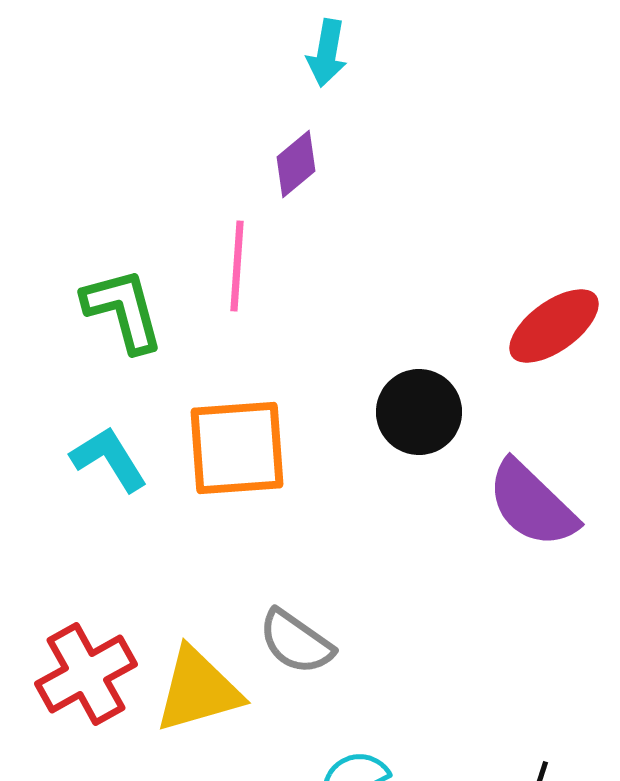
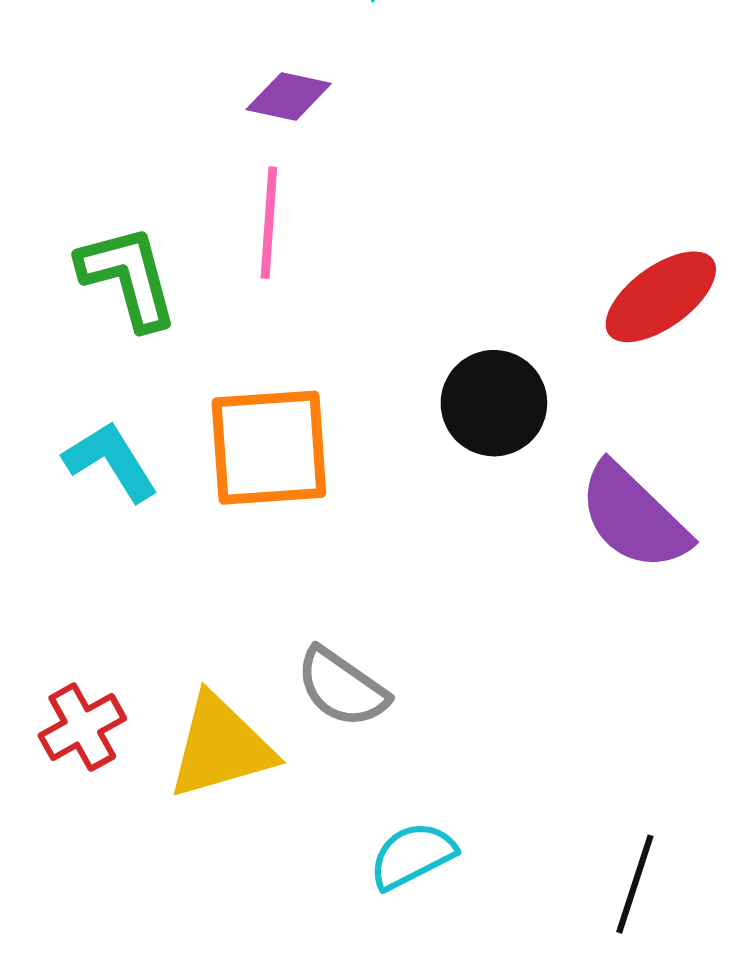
purple diamond: (296, 164) -> (289, 97), moved, turned 52
red cross: (86, 674) -> (82, 727), size x0.7

